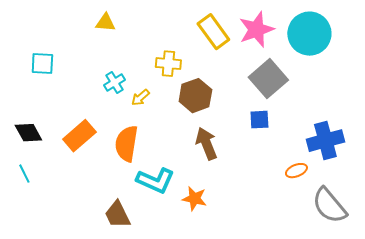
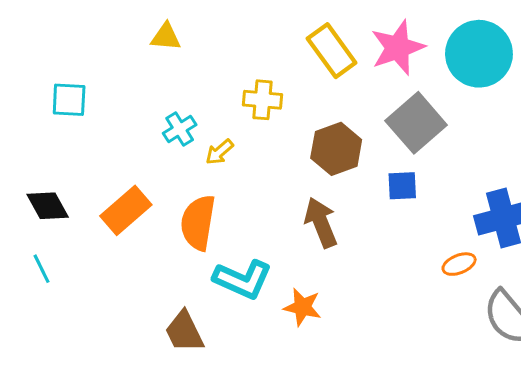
brown hexagon: (195, 96) -> (336, 149), moved

